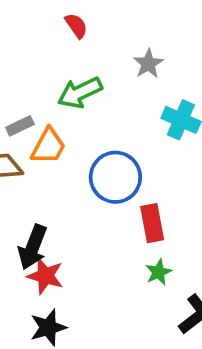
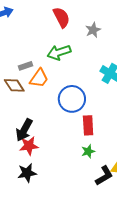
red semicircle: (76, 26) -> (61, 17), size x1.5
gray star: (148, 64) -> (93, 30), moved
red star: (45, 276) -> (29, 146), turned -30

